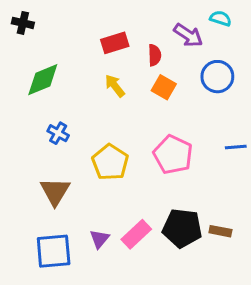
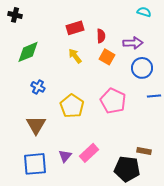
purple arrow: (188, 35) -> (133, 43), moved, turned -36
blue circle: (217, 77) -> (142, 68), moved
black pentagon: (182, 228) -> (127, 169), moved

